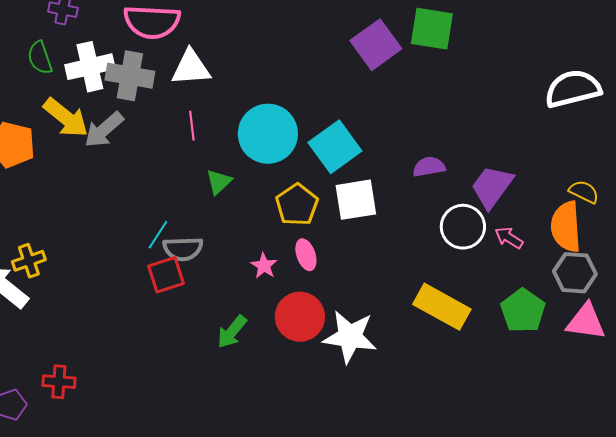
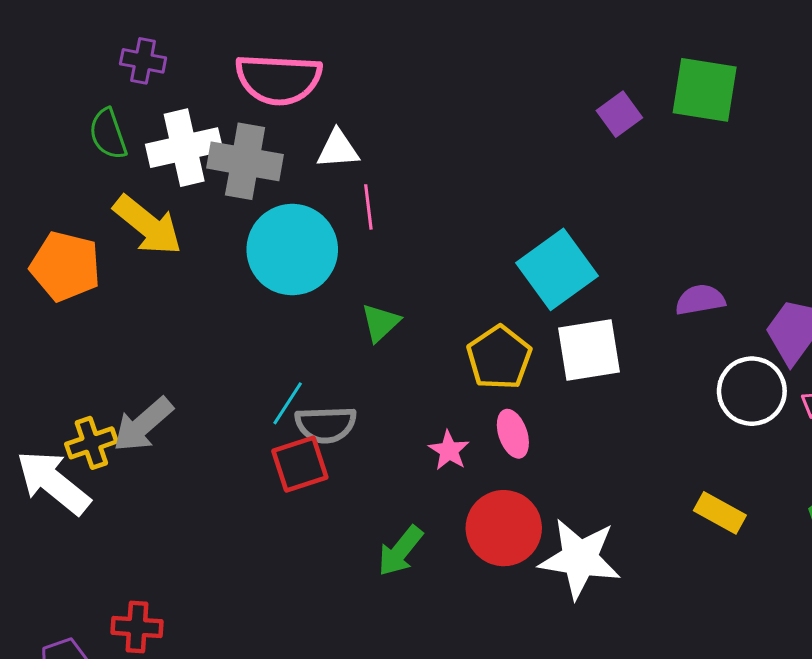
purple square: (376, 45) -> (619, 114), size x0.6
white triangle: (191, 68) -> (338, 149), size x0.7
pink line: (192, 126) -> (368, 207), moved
gray arrow: (104, 130) -> (143, 425), moved
cyan circle: (268, 134) -> (292, 250), moved
yellow rectangle: (442, 307) -> (720, 513), size x0.6

